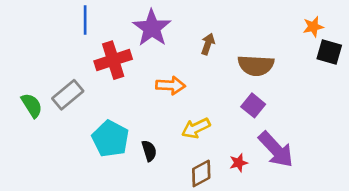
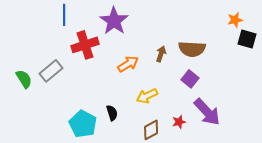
brown arrow: (208, 44) -> (161, 54), moved
orange arrow: (170, 85) -> (128, 64), turned -35
cyan pentagon: (110, 139) -> (83, 124), moved

